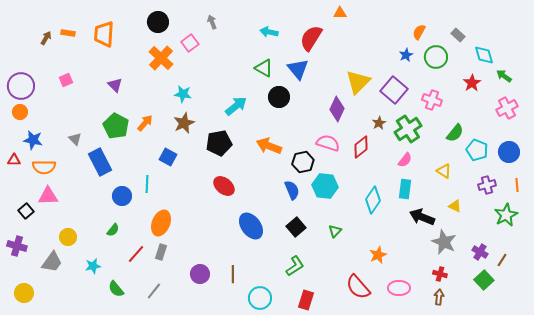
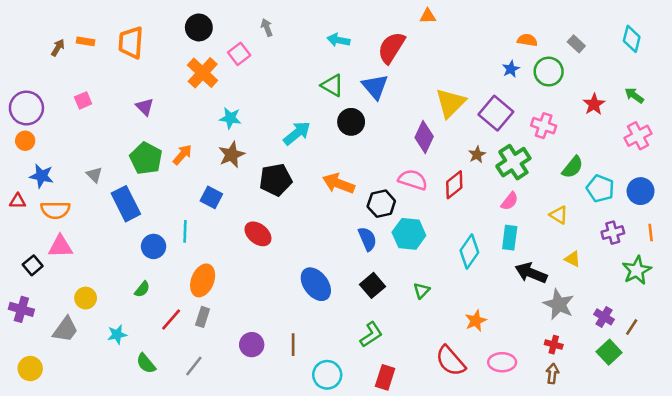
orange semicircle: (419, 32) -> (527, 40), turned 70
cyan diamond: (484, 55) -> (632, 39), moved, turned 30
red ellipse: (224, 186) -> (258, 234), moved

